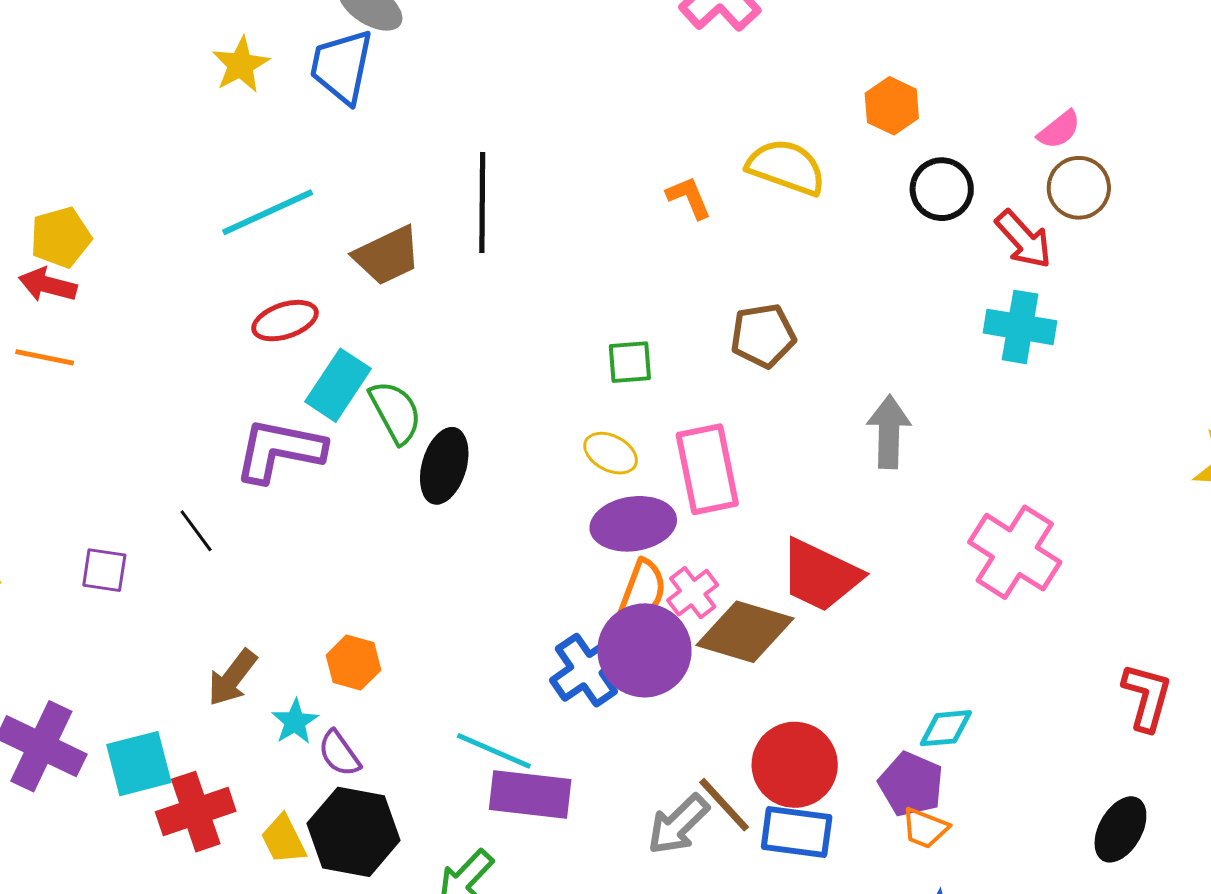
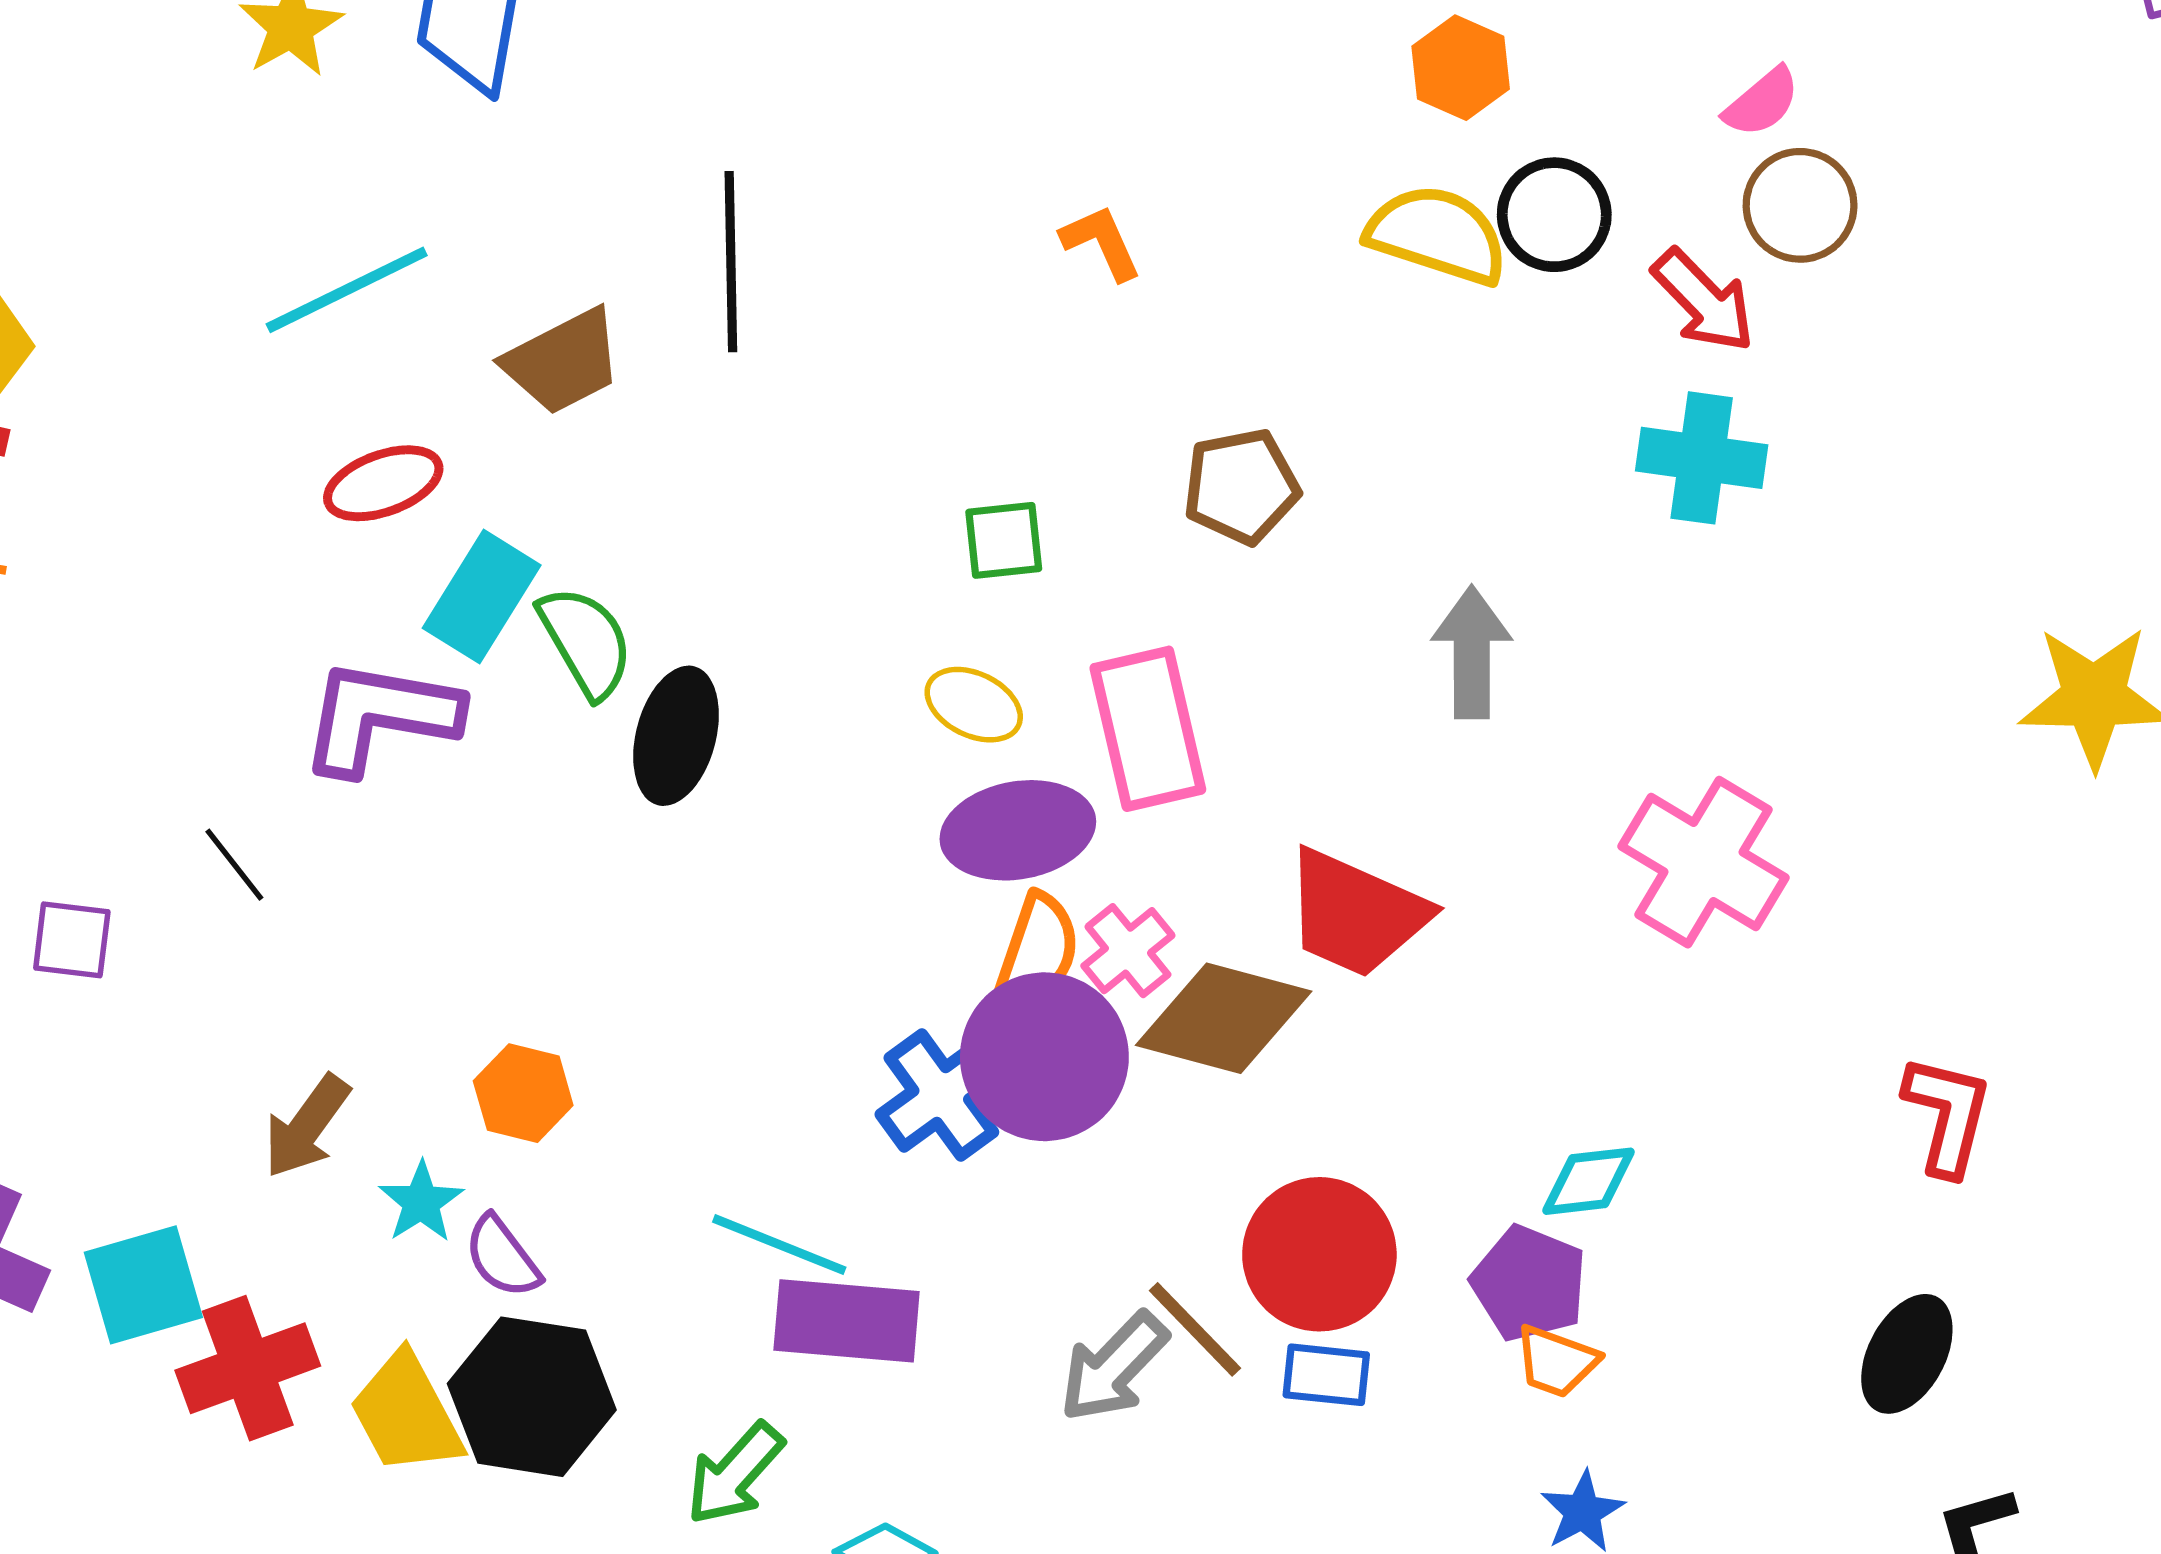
yellow semicircle: (786, 167) -> (1437, 235), moved
blue rectangle: (797, 832) -> (1326, 1375), size x0.7
yellow trapezoid: (283, 839) -> (406, 1414), size x1.4

